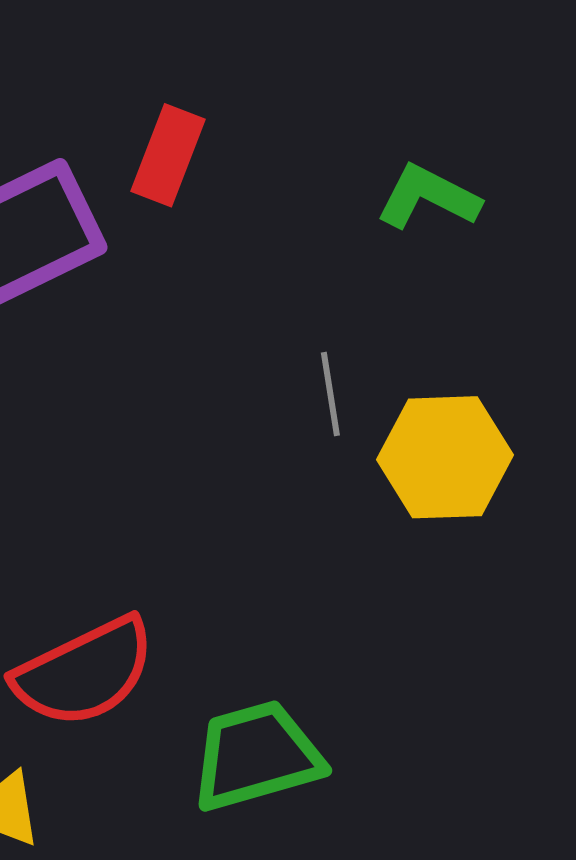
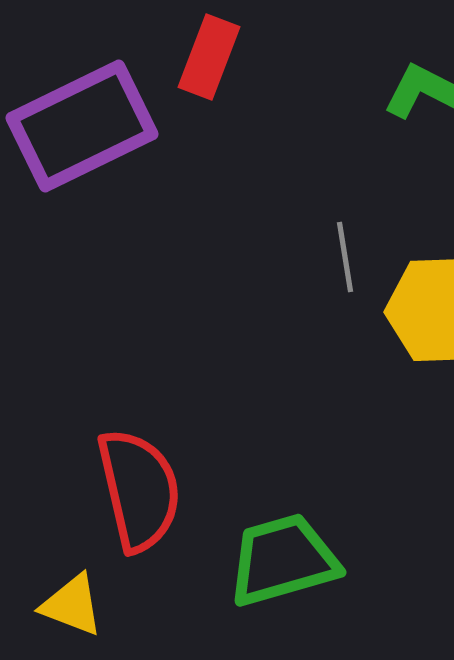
red semicircle: (84, 672) -> (139, 490), turned -77

